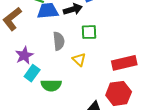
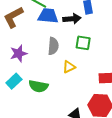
yellow triangle: (79, 60) -> (69, 67), turned 40
cyan rectangle: (32, 73) -> (14, 81), moved

